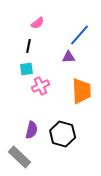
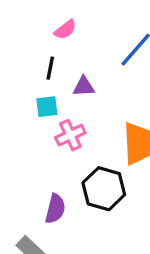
purple triangle: (69, 57) -> (84, 87), moved
black hexagon: (63, 134) -> (104, 189), moved

